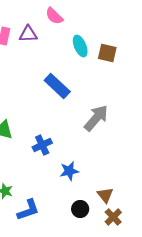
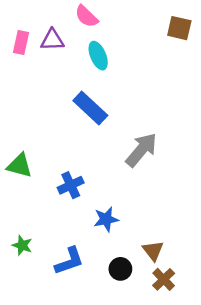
cyan ellipse: (80, 46) -> (98, 56), moved
brown square: (107, 53) -> (179, 28), moved
blue L-shape: (28, 210) -> (69, 261), moved

